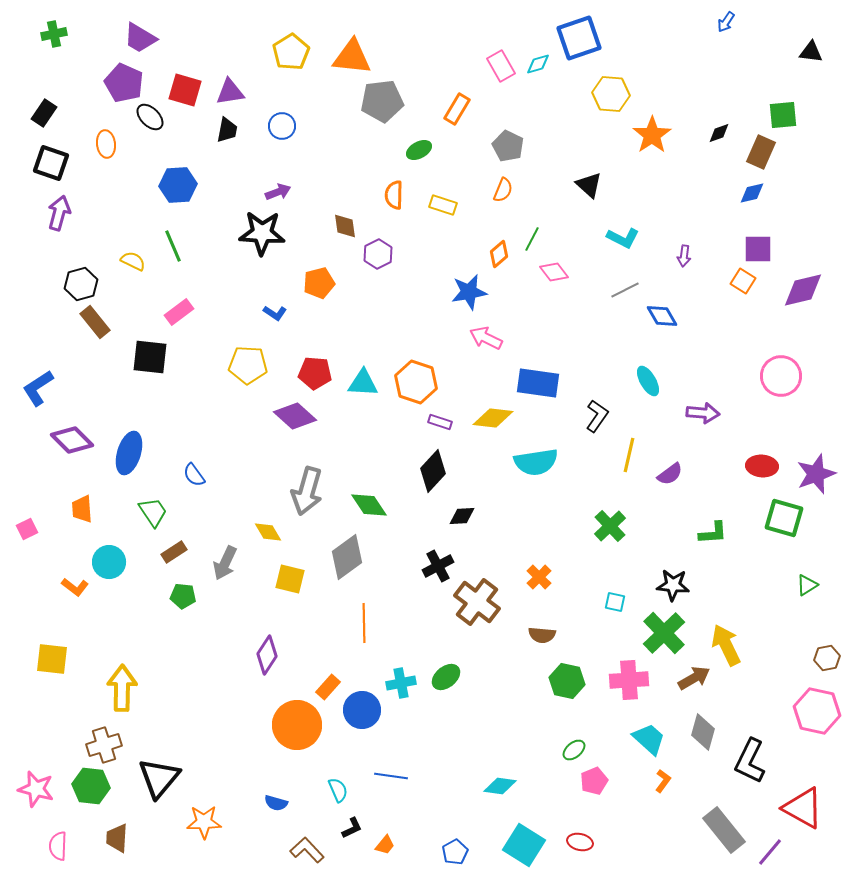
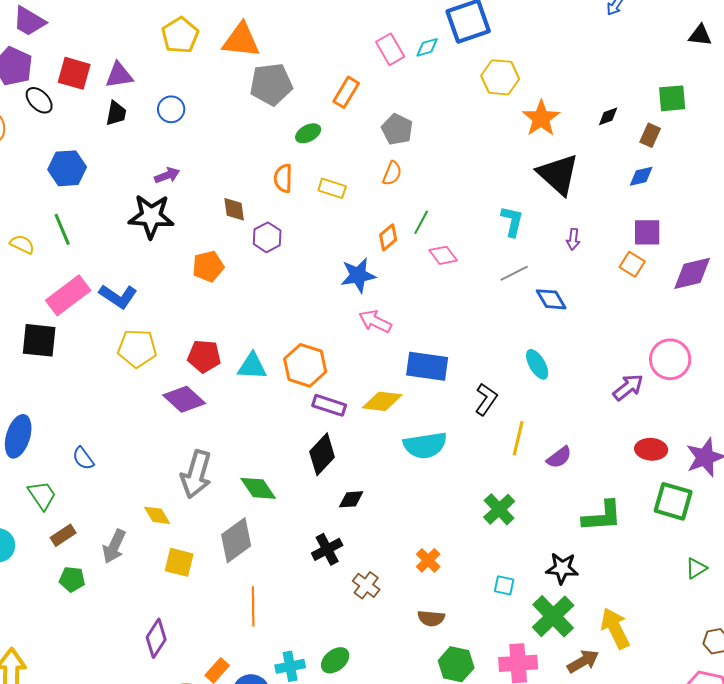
brown rectangle: (761, 152) -> (650, 135), size x0.7
black triangle: (589, 185) -> (558, 174), moved, size x1.6
cyan L-shape: (623, 238) -> (512, 221), turned -104
pink rectangle: (179, 312) -> (68, 295), size x1.5
blue L-shape: (275, 313) -> (118, 296), moved, size x1.6
purple arrow: (703, 413) -> (628, 387), moved, turned -44
purple rectangle: (440, 422) -> (329, 405), size x1.4
green L-shape: (713, 533) -> (602, 516), size x1.4
brown cross: (477, 602) -> (366, 585), size x0.6

